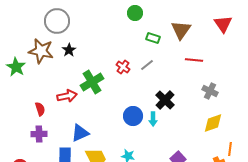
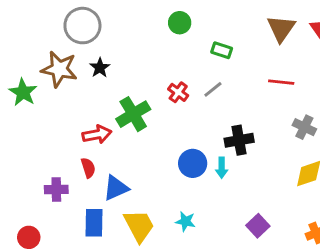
green circle: (135, 13) -> (180, 23), moved
brown triangle: (181, 30) -> (281, 28), moved
black cross: (165, 100) -> (239, 140), turned 36
red semicircle: (40, 109) -> (88, 168), moved

